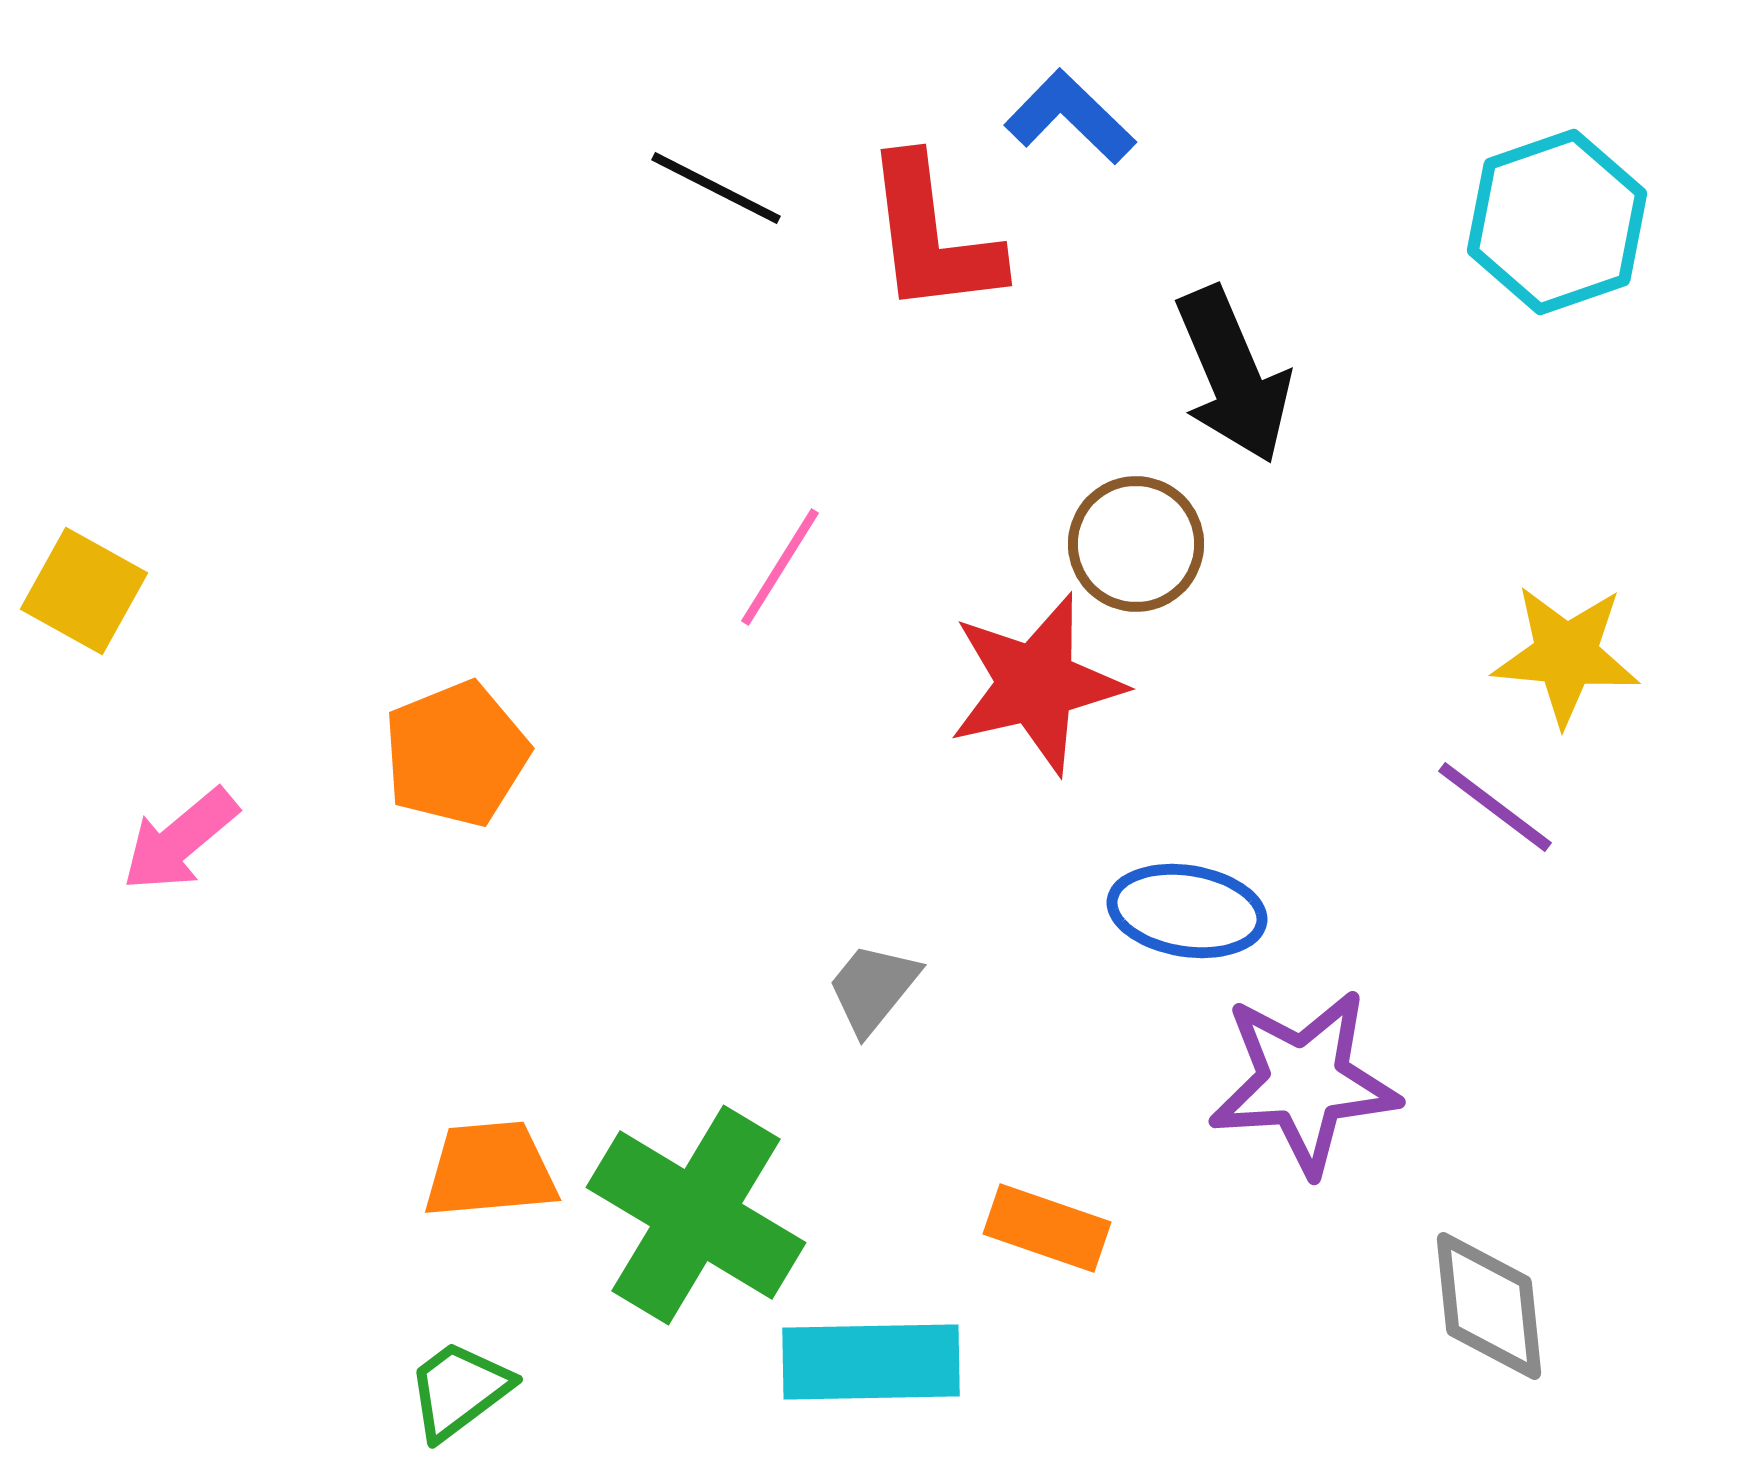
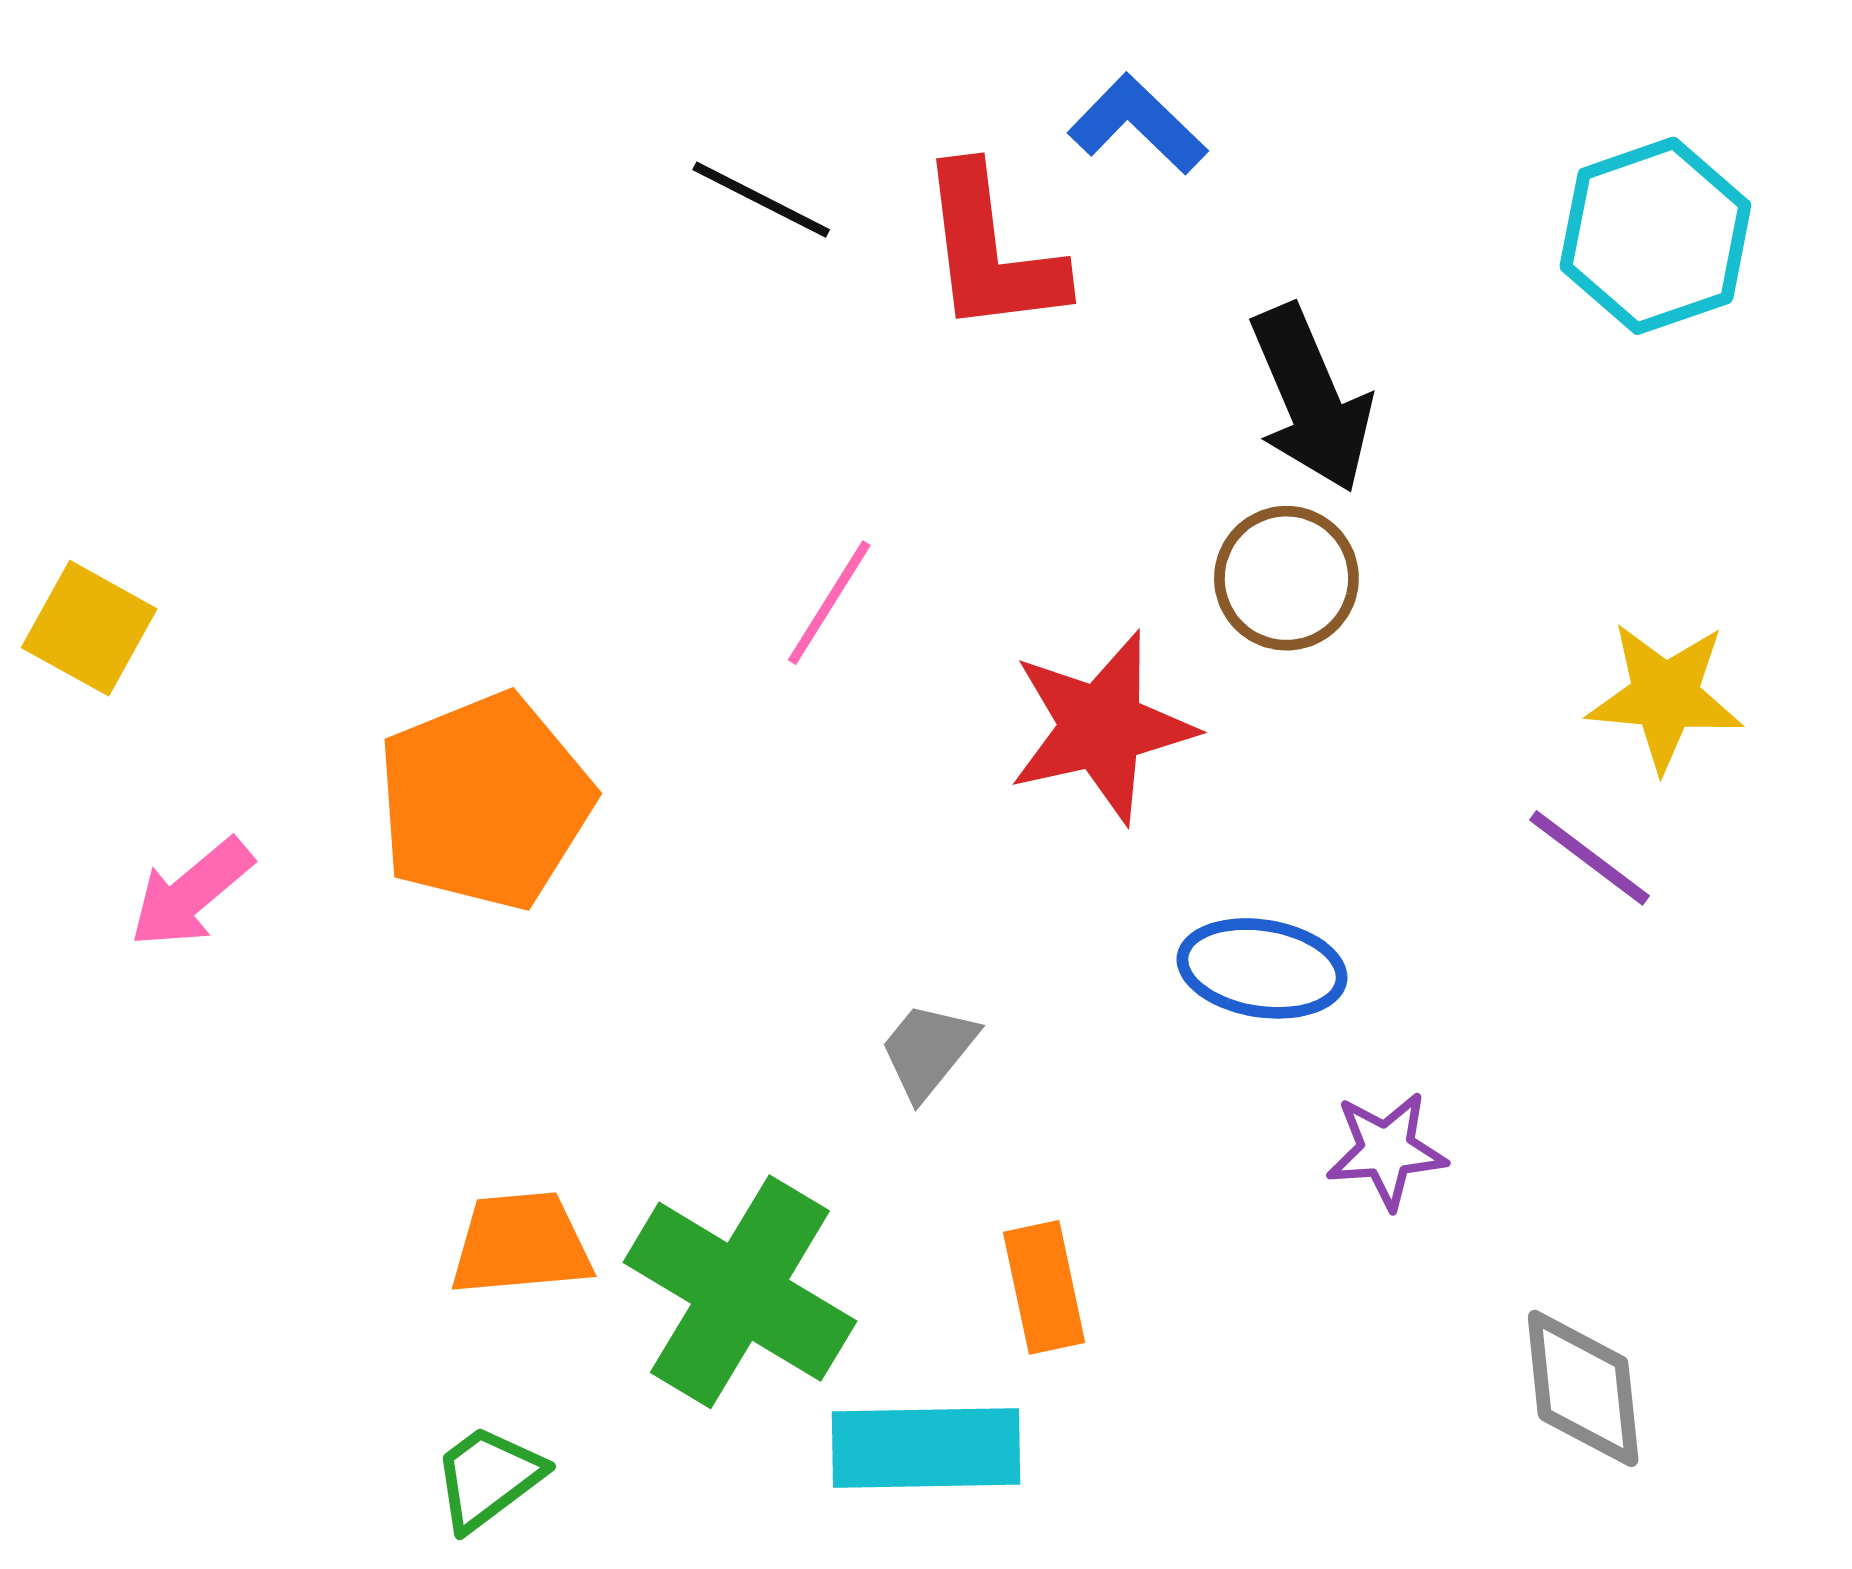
brown circle: (1136, 544) -> (1286, 578), moved
orange pentagon: (456, 754) -> (485, 802), size x1.4
purple star: (1304, 1082) -> (1386, 1150), size x0.6
orange rectangle: (1047, 1228) -> (1044, 1287), moved, turned 59

